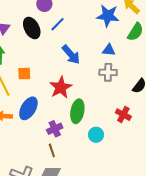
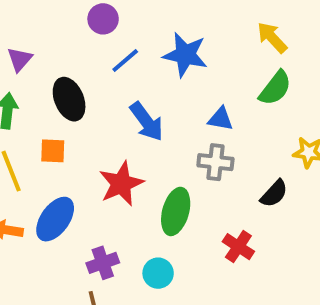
blue star: (108, 16) -> (185, 55), moved
black ellipse: (32, 28) -> (69, 99), moved
green ellipse: (77, 111) -> (176, 211), moved
cyan circle: (96, 135) -> (158, 273), moved

